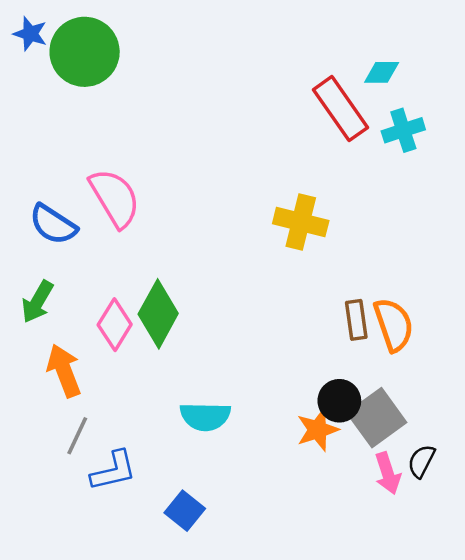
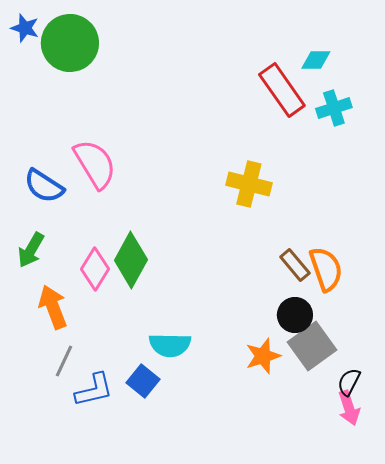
brown rectangle: (356, 320) -> (295, 265), turned -32
black circle: (339, 401) -> (295, 315), moved
pink arrow: (388, 473) -> (349, 408), moved
blue square: (185, 511) -> (143, 381), moved

